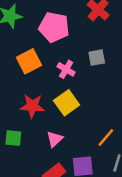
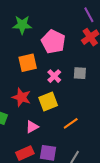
orange line: (106, 137) -> (71, 123), moved

